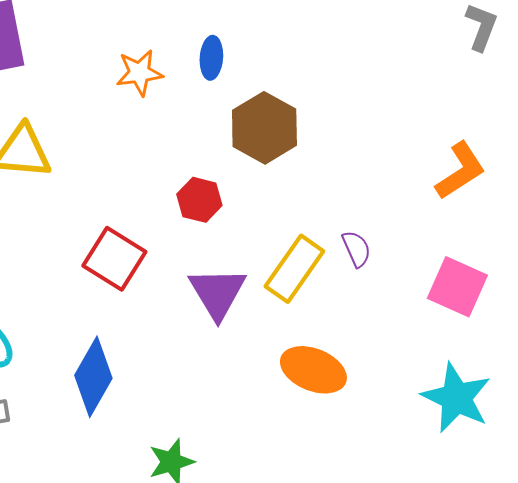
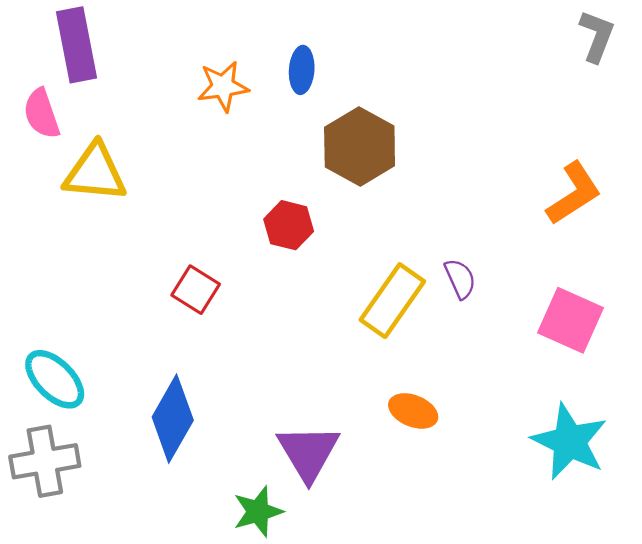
red square: (114, 259) -> (196, 290), size x0.7
purple triangle: (217, 293) -> (308, 452), moved
orange ellipse: (313, 370) -> (413, 411), size x0.7

